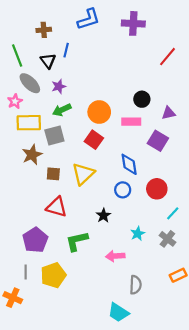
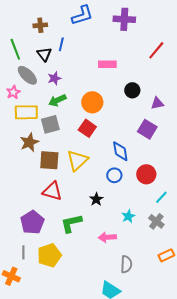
pink rectangle: (131, 122) -> (107, 64), moved
brown square: (53, 174) -> (49, 160), size x1.5

